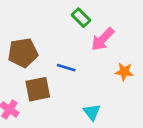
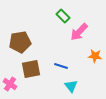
blue line: (66, 68) -> (61, 66), moved

